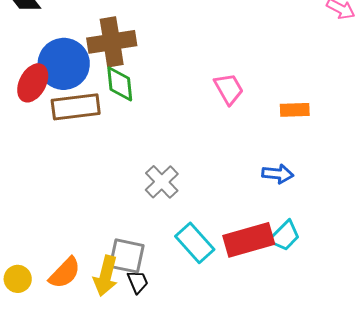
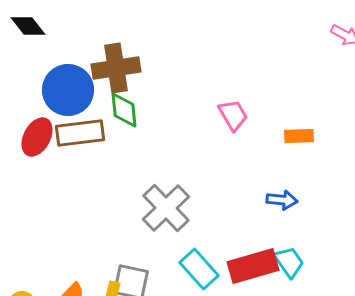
red ellipse: (33, 83) -> (37, 137), moved
gray cross: (162, 182) -> (166, 208), size x1.4
cyan trapezoid: (285, 236) -> (289, 262), turned -80

